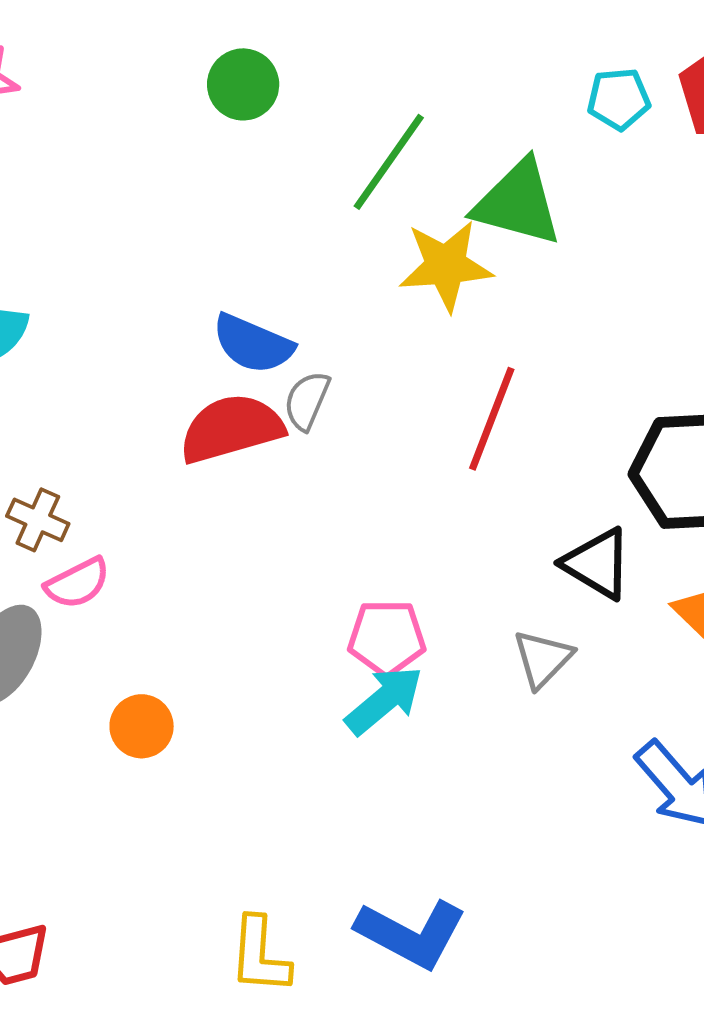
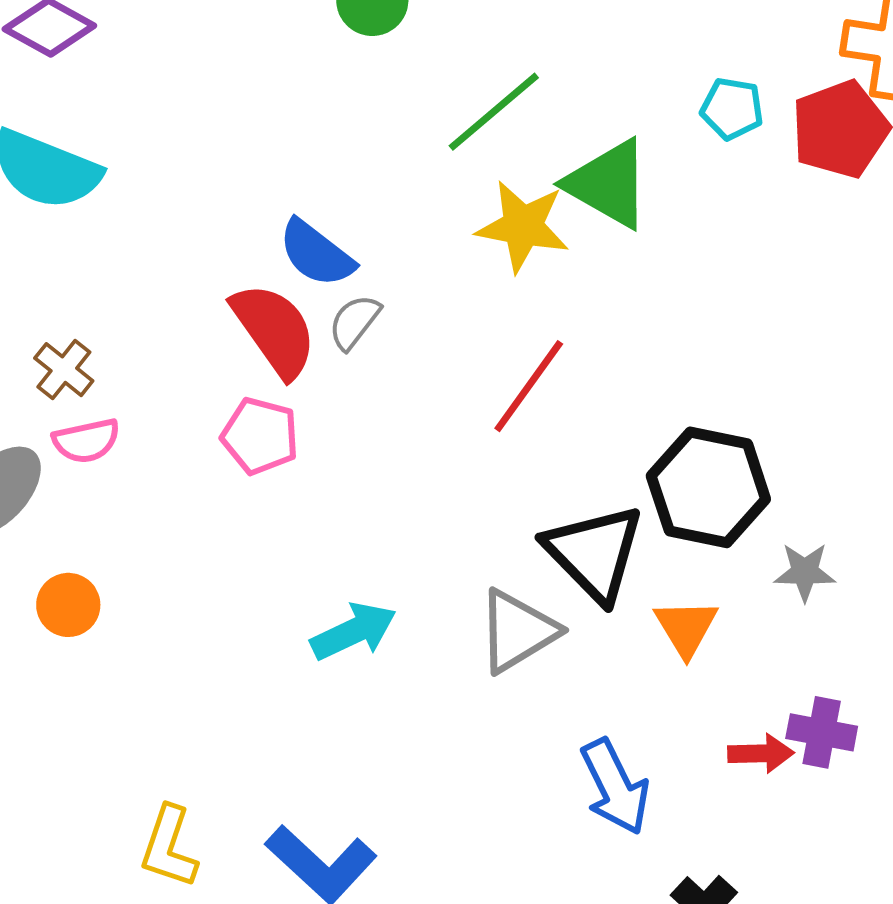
red semicircle: (231, 428) -> (274, 330), turned 56
black triangle: (597, 564) -> (594, 553), size x1.4
pink pentagon: (387, 638) -> (260, 436), moved
gray triangle: (543, 659) -> (517, 631), size x1.4
orange circle: (142, 726) -> (68, 605), moved

